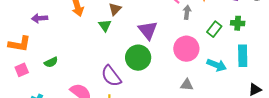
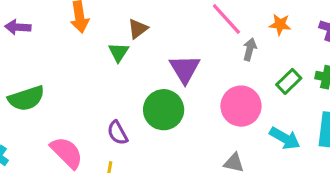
green semicircle: (51, 62) -> (26, 98), size x1.6
purple semicircle: (111, 76) -> (117, 133), size x0.7

